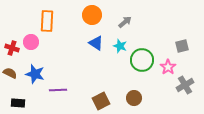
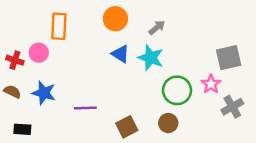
cyan star: (120, 46) -> (151, 58), size x1.5
gray square: (182, 46) -> (229, 58), size x1.5
green circle: (142, 60) -> (177, 90), moved
purple line: (58, 90) -> (85, 108), moved

